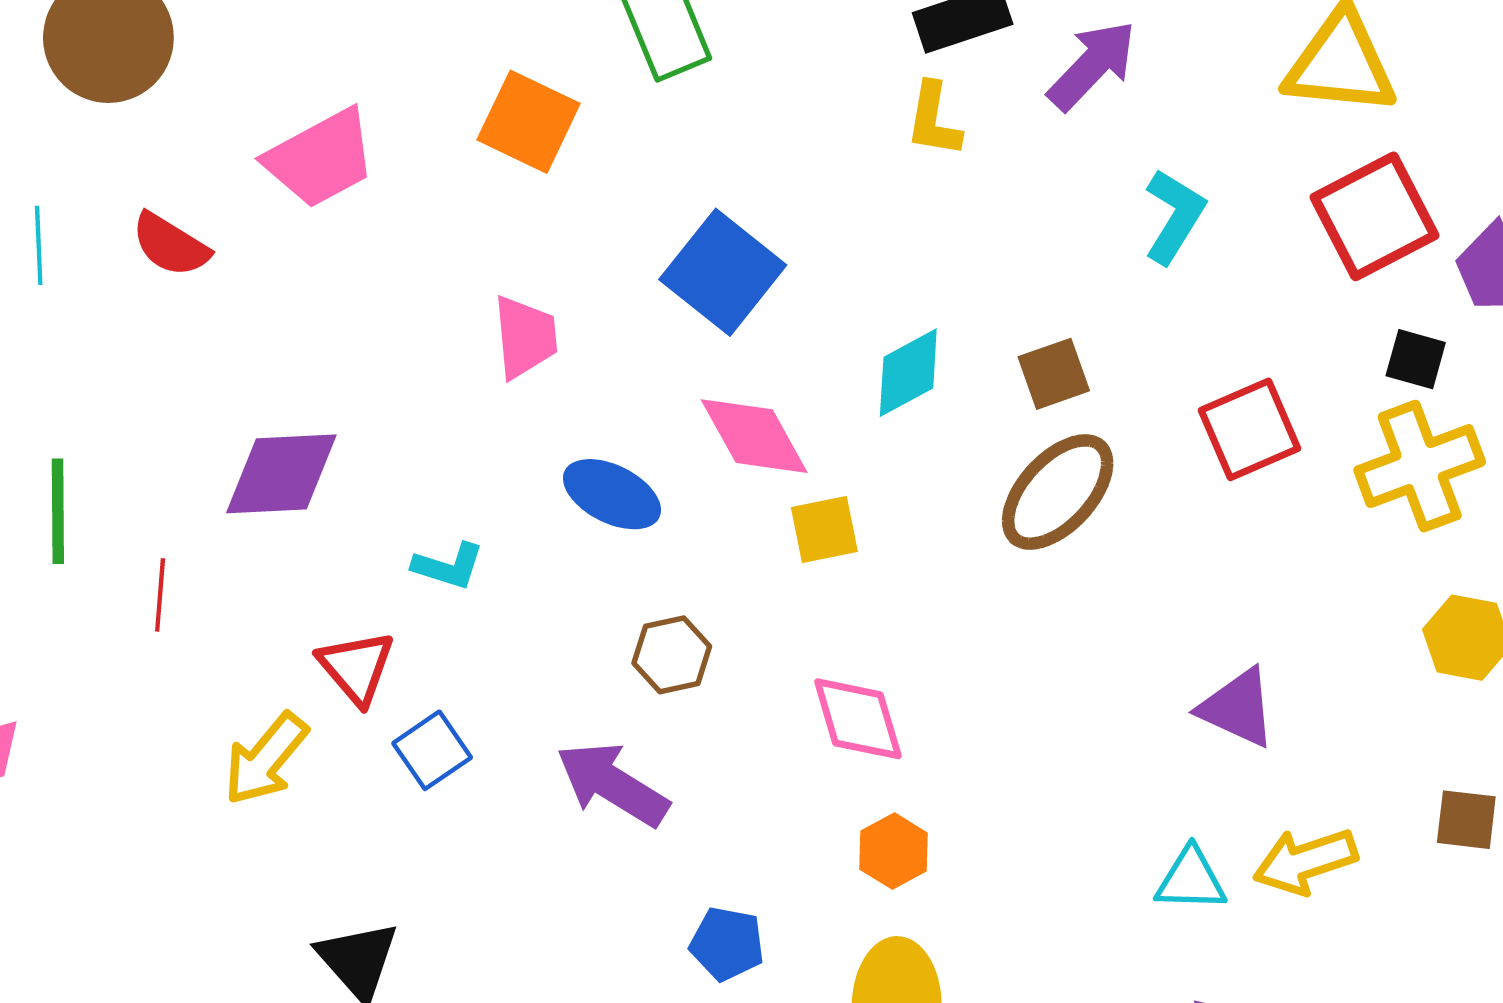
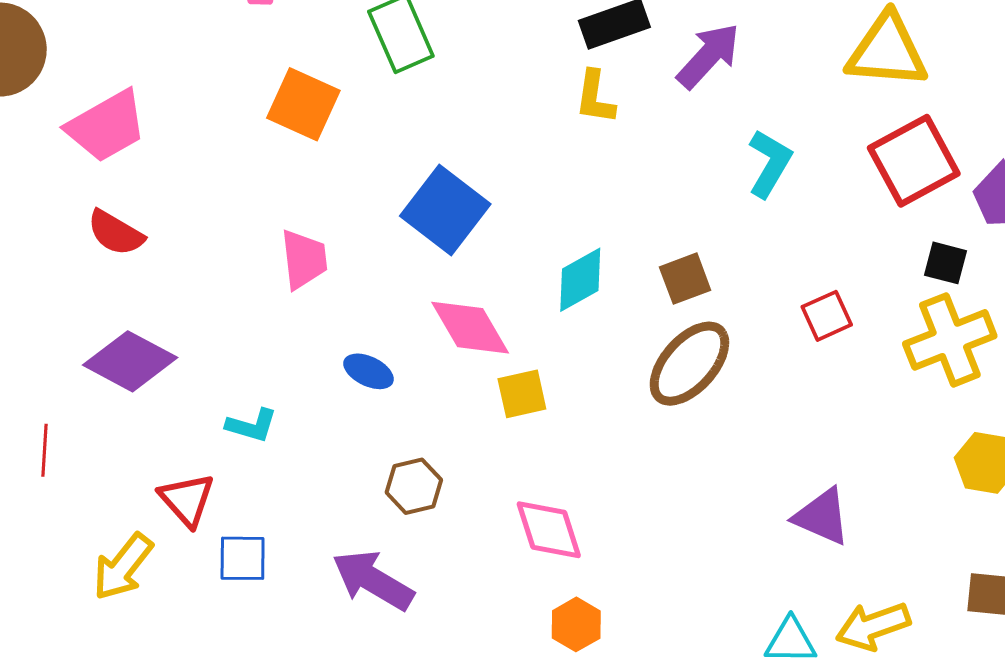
pink trapezoid: (321, 158) -> (107, 126), moved
red semicircle: (170, 245) -> (116, 233), moved
red square: (1249, 429) -> (827, 316), size x0.7
purple diamond: (281, 474) -> (130, 361), turned 32
blue ellipse: (612, 494) -> (369, 371), size x0.7
blue square: (432, 750) -> (243, 558), turned 36

